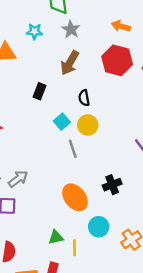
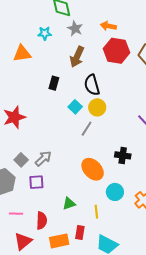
orange arrow: (121, 26) -> (108, 26), moved
black semicircle: (84, 98) -> (92, 85), size x1.5
gray line: (73, 149) -> (87, 129), turned 56
black cross: (112, 185) -> (123, 155), turned 35
green triangle: (56, 237) -> (69, 204), moved

